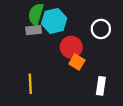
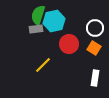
orange square: (77, 62) -> (94, 48), moved
yellow line: (30, 84) -> (43, 65), moved, turned 48

